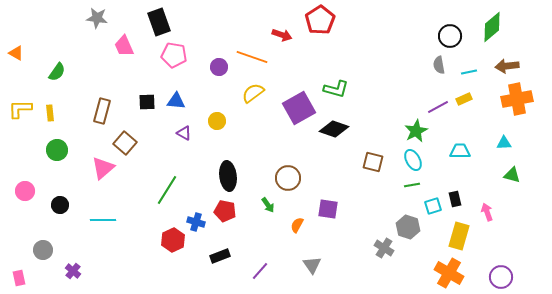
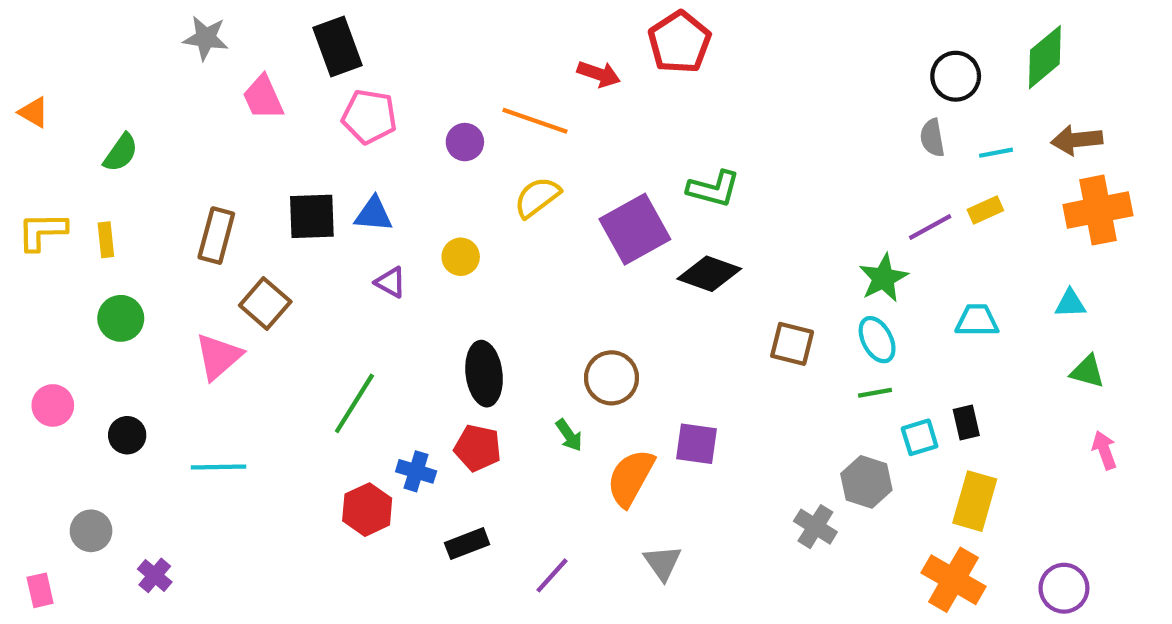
black square: (147, 102) -> (312, 216), size x1.4
pink arrow: (487, 212) -> (1104, 450), moved
orange semicircle: (297, 225) -> (631, 478), size x1.8

